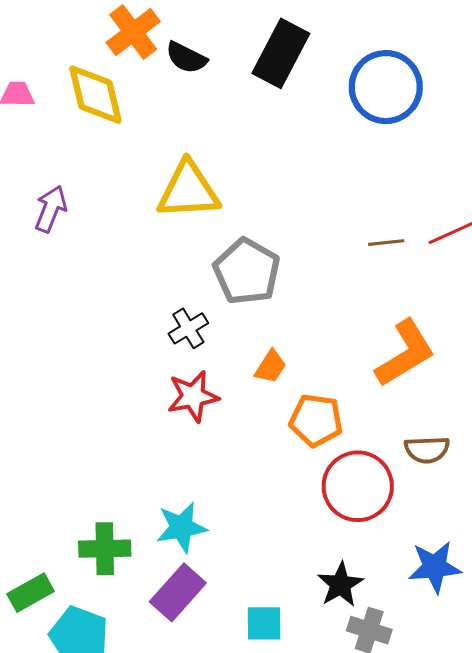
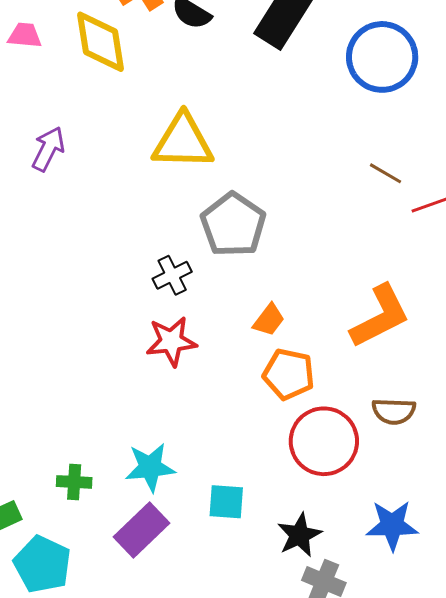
brown line: (386, 243) -> (385, 173), moved, turned 32
orange trapezoid: (271, 367) -> (269, 320), moved
green cross: (105, 549) -> (74, 482), size x0.7
cyan square: (264, 623) -> (226, 502), moved

